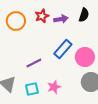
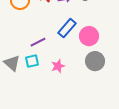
cyan square: (32, 89) -> (32, 61), moved

